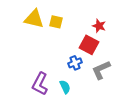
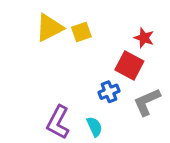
yellow triangle: (34, 19) -> (49, 28), turned -40
yellow square: (56, 22) -> (81, 32), turned -32

